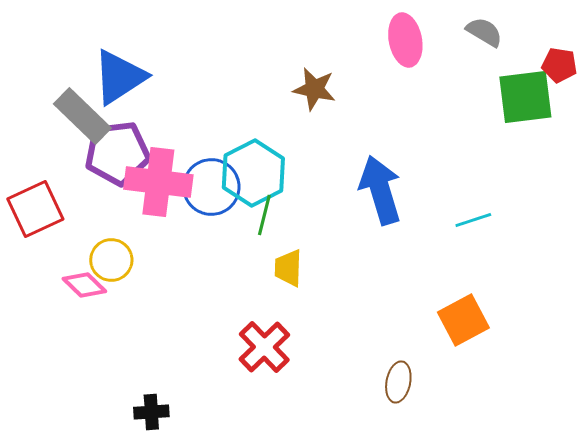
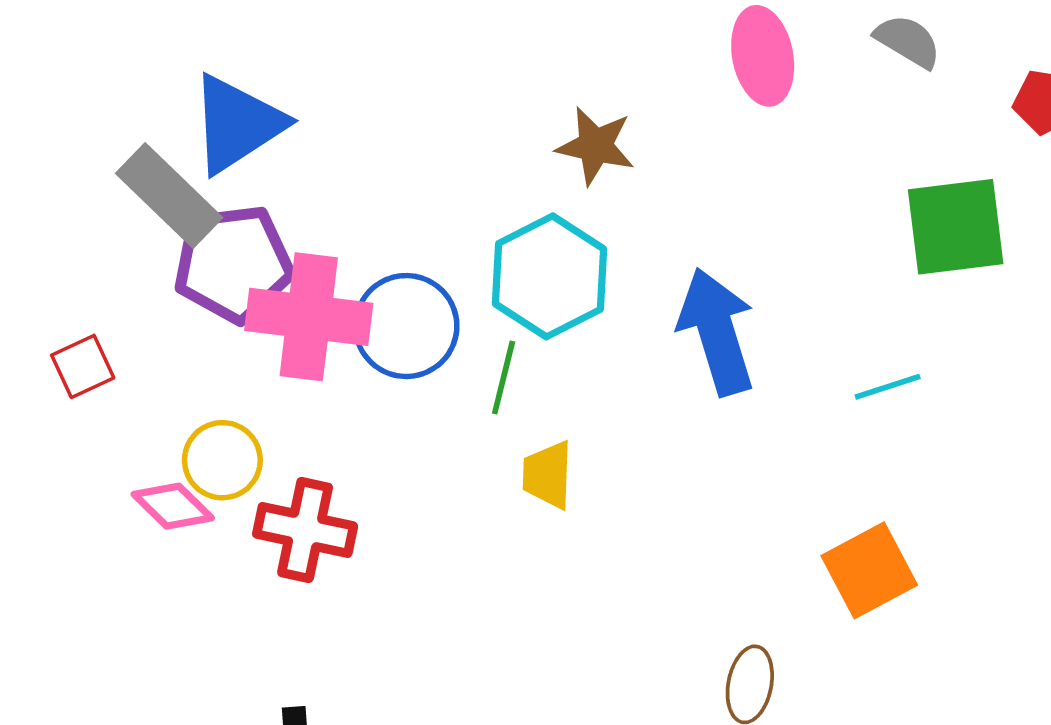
green square: (525, 97) -> (956, 227), moved
cyan hexagon: (253, 173) -> (550, 276), moved
red square: (35, 209) -> (83, 366), size x0.6
red cross: (264, 347) -> (305, 530), moved, turned -34

